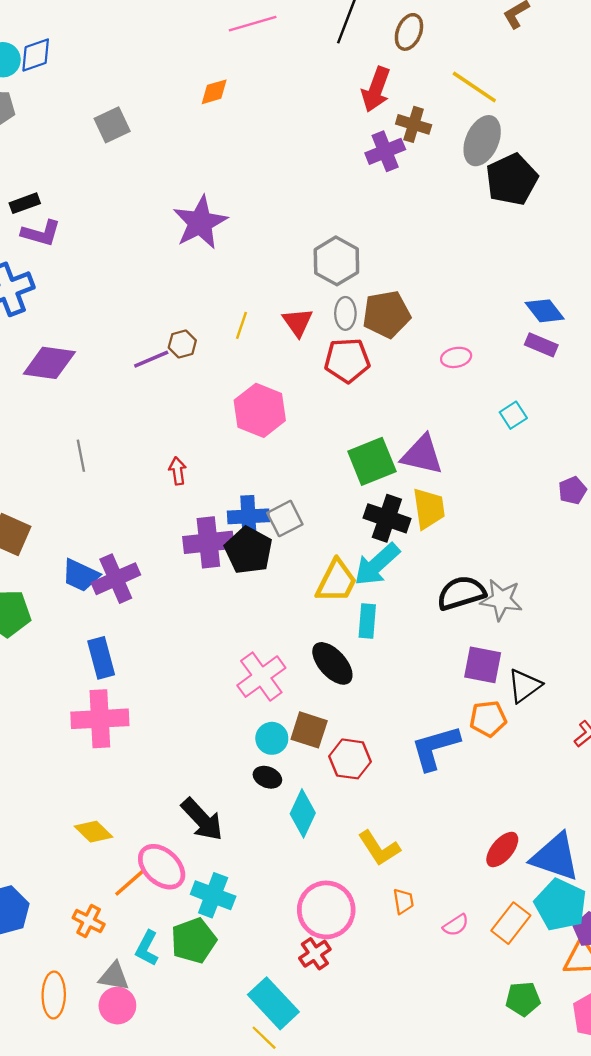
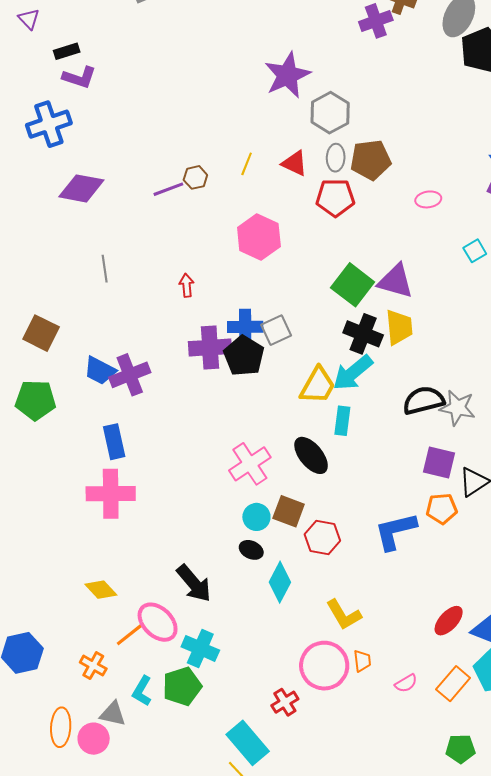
purple star: (200, 223) -> (287, 75), moved
red triangle: (298, 322) -> (295, 163), turned -32
green square: (372, 461) -> (353, 285), turned -33
pink circle: (326, 910) -> (324, 666), moved
pink circle: (117, 1006) -> (94, 739), moved

